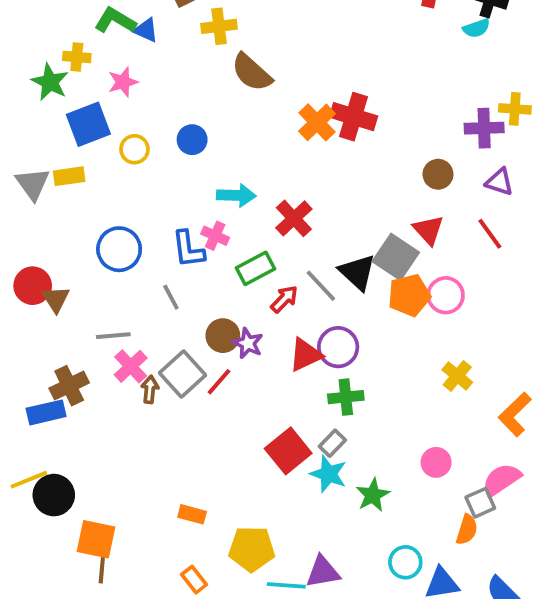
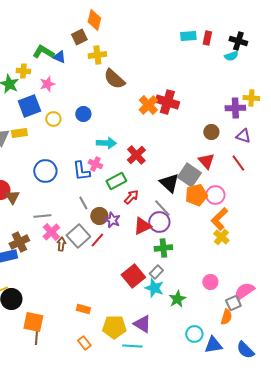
gray line: (321, 286) -> (162, 208), moved
gray line: (171, 297) -> (83, 203), moved
orange L-shape: (515, 414) -> (219, 219), moved
purple triangle: (323, 572) -> (142, 324), moved, turned 42

